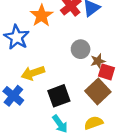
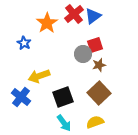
blue star: (17, 37) -> (24, 43), size x0.6
red square: (107, 72) -> (95, 45), moved, turned -35

